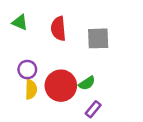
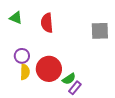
gray square: (98, 38) -> (100, 31), moved
green semicircle: (87, 83) -> (69, 79), moved

